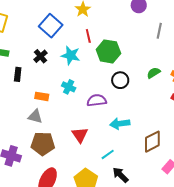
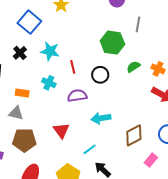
red line: (88, 36) -> (73, 67), moved
green hexagon: (108, 51) -> (112, 43), moved

